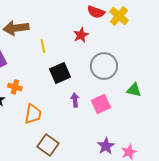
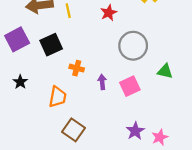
yellow line: (43, 46) -> (68, 11), moved
black square: (60, 73) -> (51, 45), moved
orange cross: (15, 87) -> (77, 68), moved

